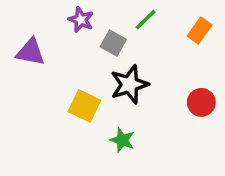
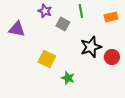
green line: (146, 20) -> (81, 11), turned -56
orange rectangle: (200, 30) -> (111, 17), turned 40
black star: (129, 84) -> (91, 47), moved

